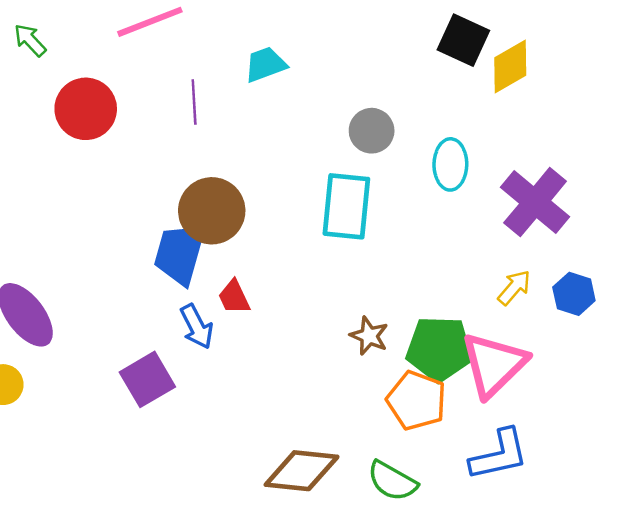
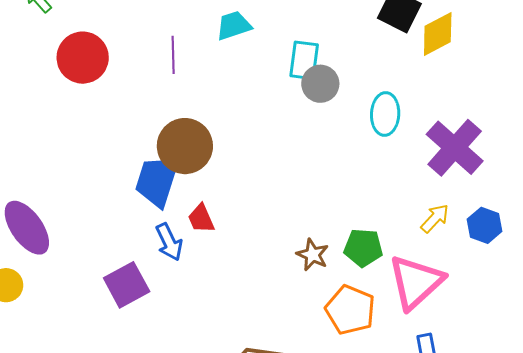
cyan rectangle: (346, 206) -> (304, 60), moved, size x0.7
green pentagon: (439, 349) -> (363, 248), moved, size x0.7

